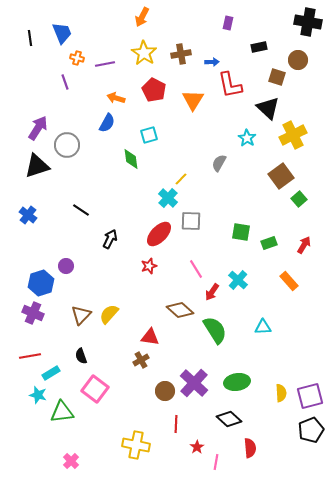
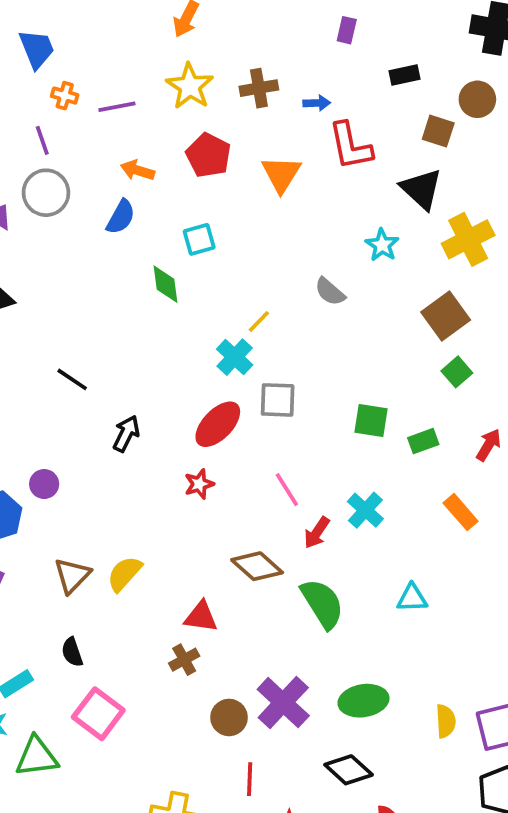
gray circle: (67, 145) -> (46, 193), moved
gray semicircle: (219, 163) -> (330, 292), turned -78
green square: (299, 199) -> (457, 372), moved

